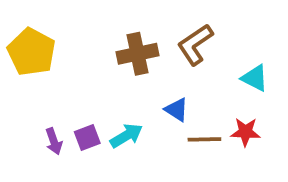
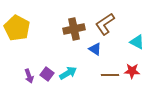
blue triangle: (177, 110) -> (95, 49), moved
purple square: (87, 138) -> (47, 74), turned -32

